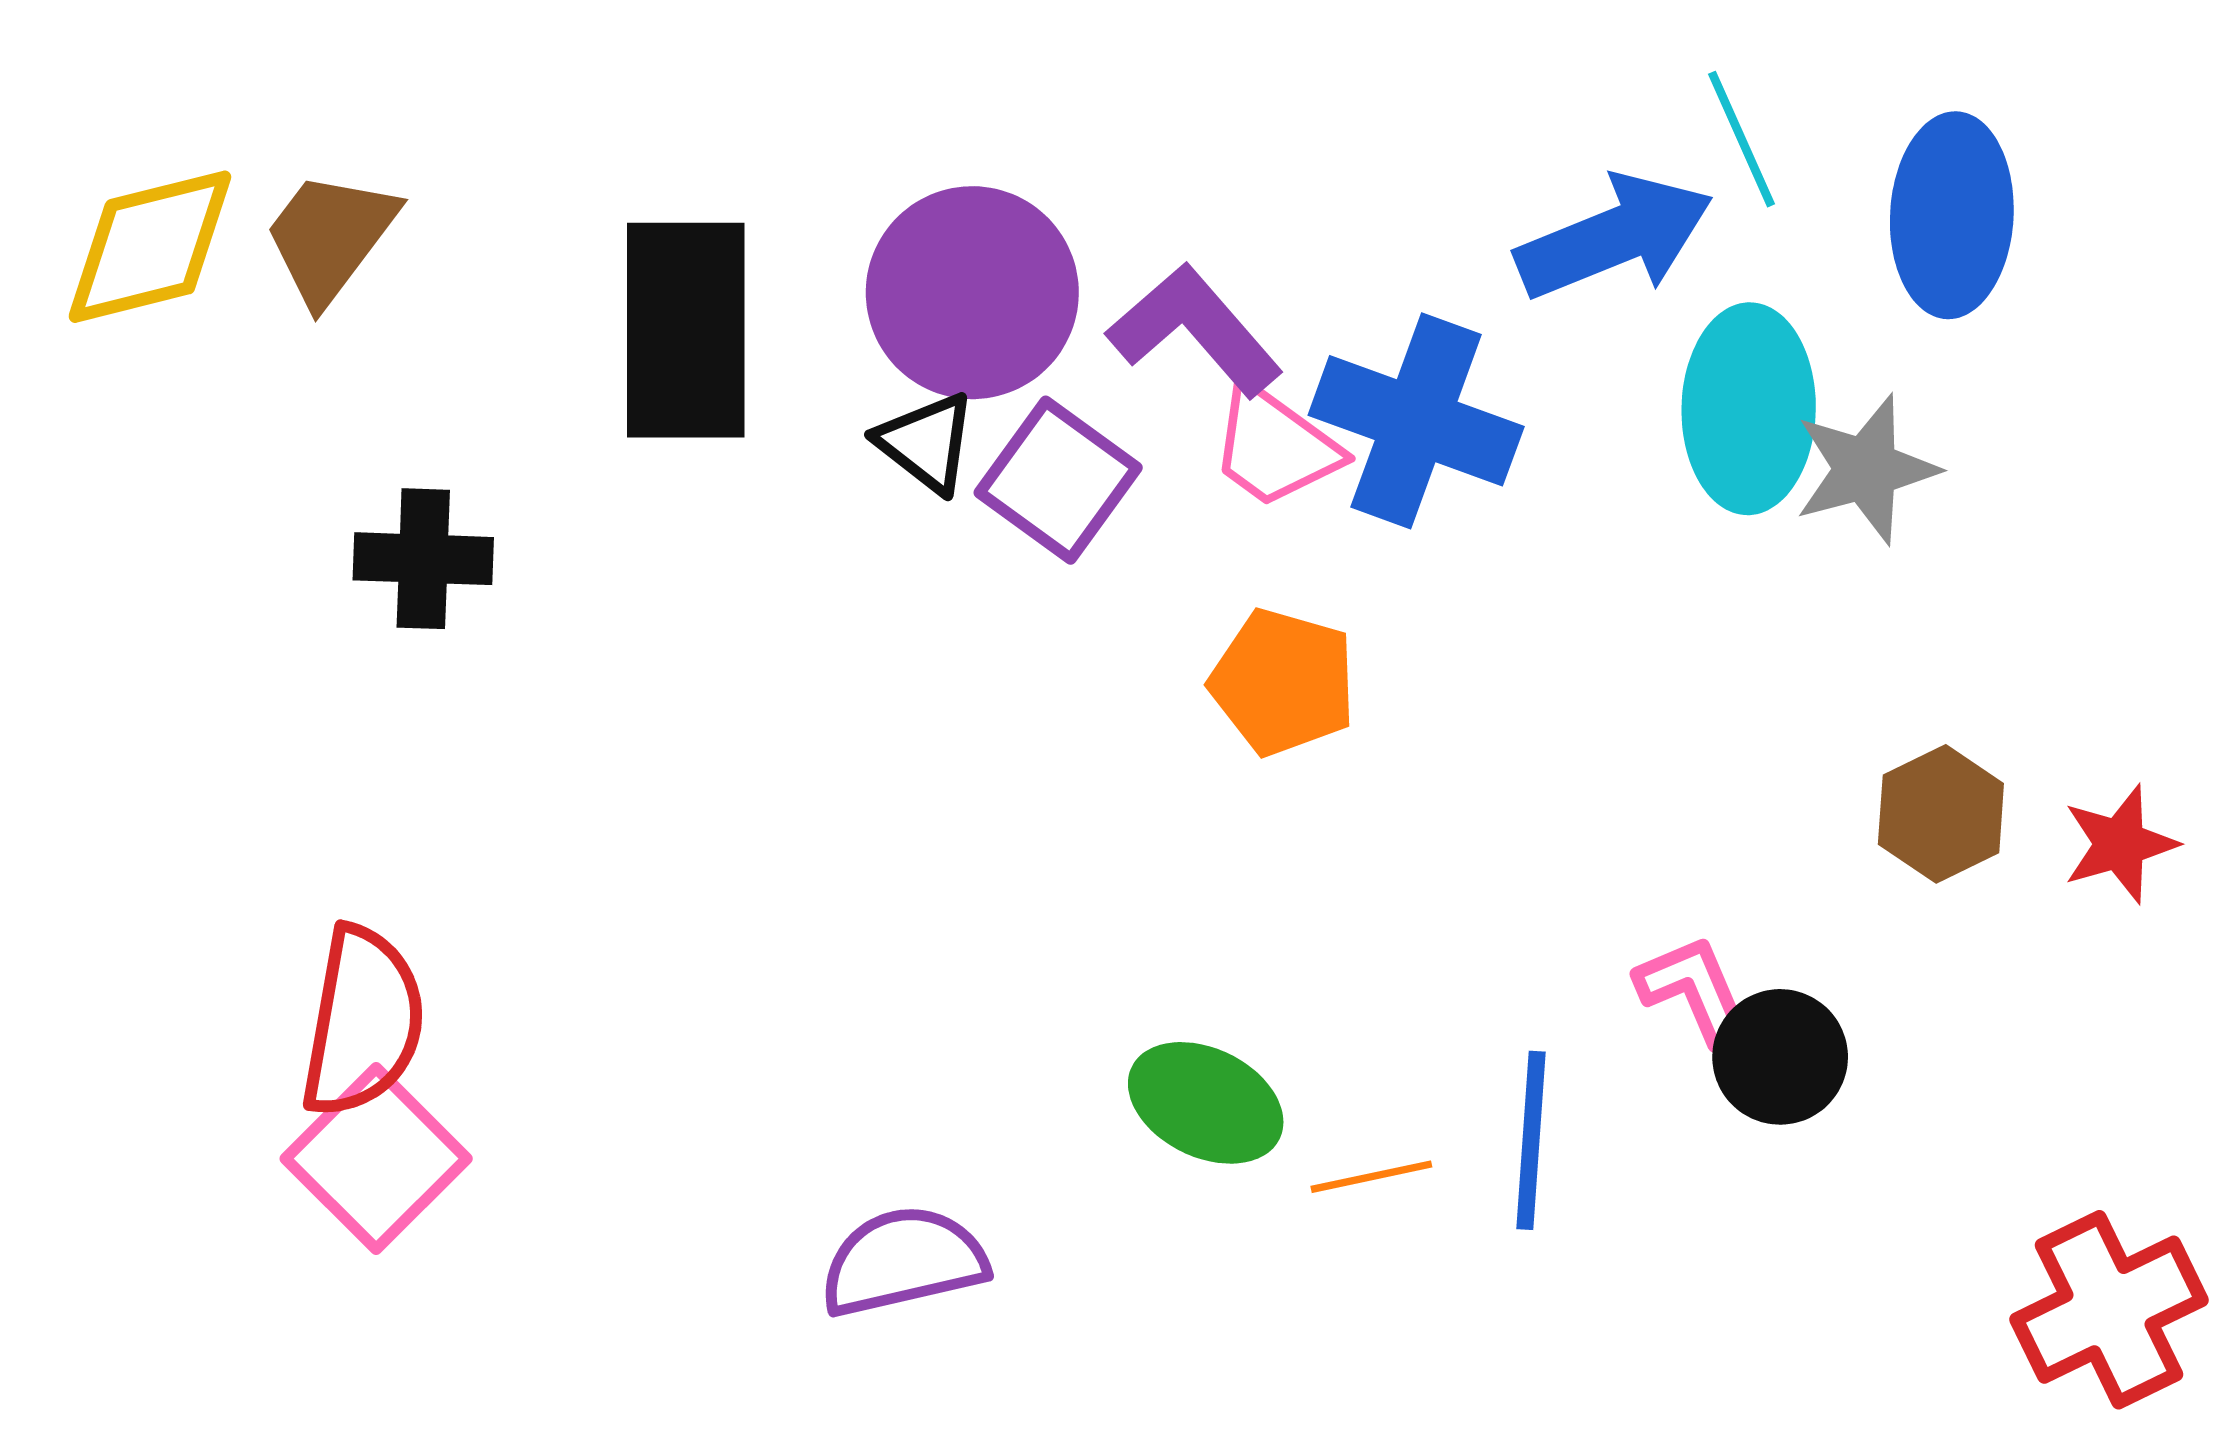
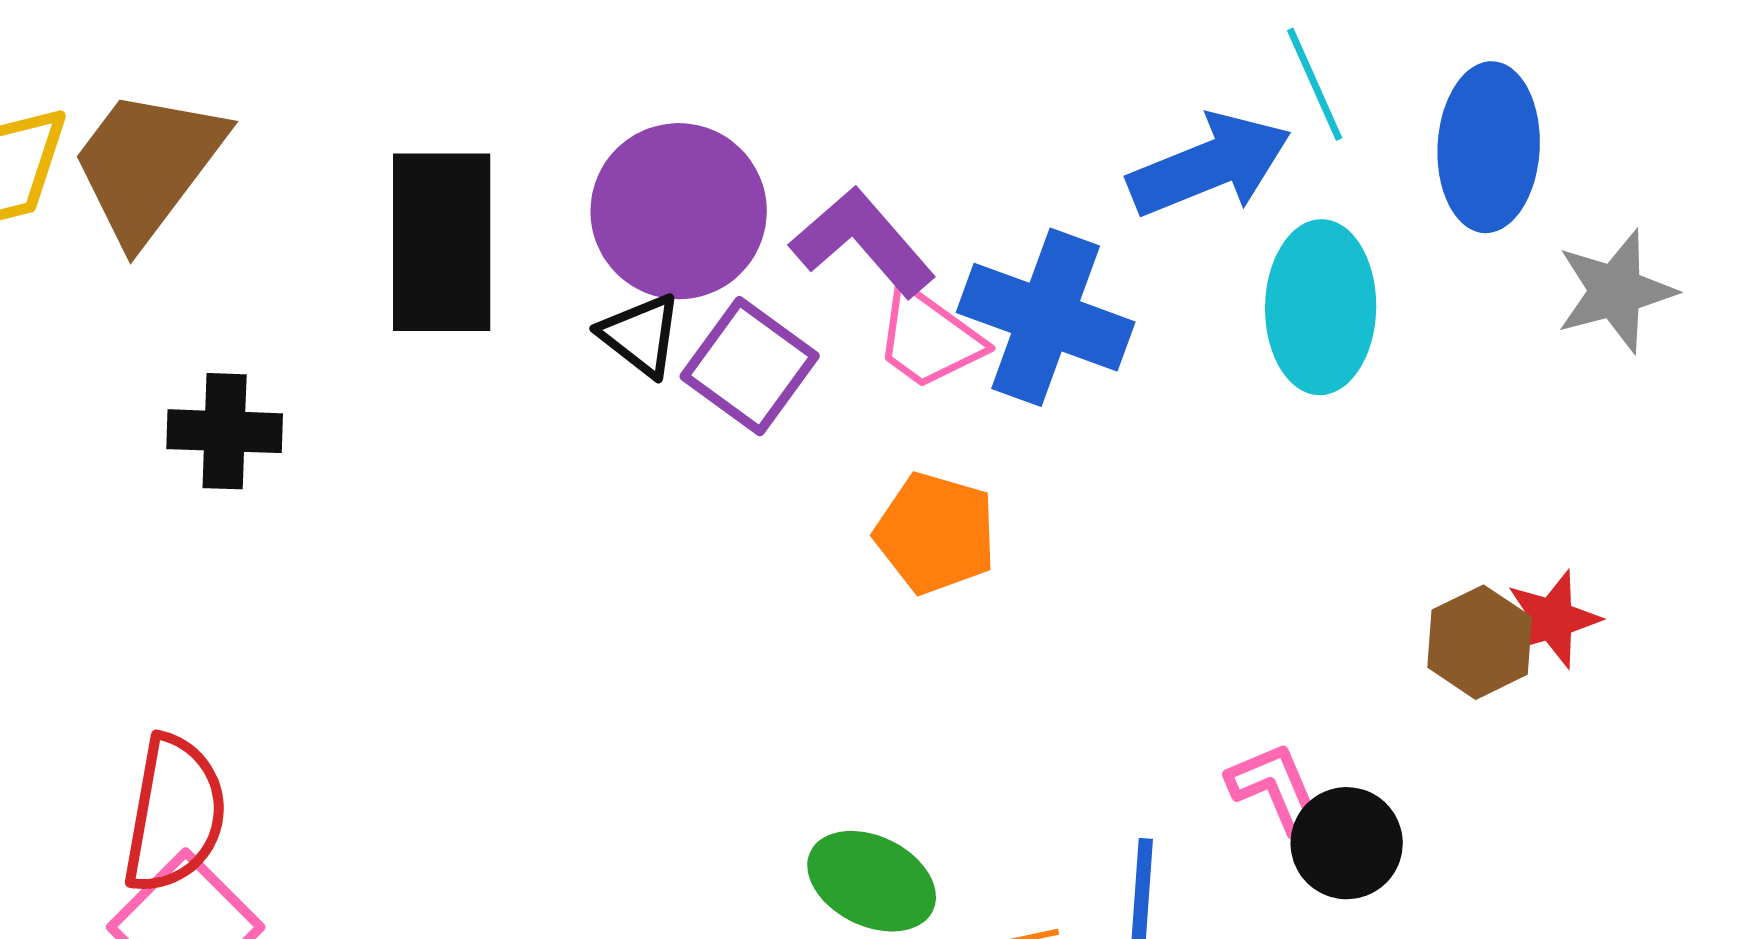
brown trapezoid: (330, 237) -> (148, 165), size x1.4
gray star: (1866, 469) -> (1616, 291), moved
red star: (2120, 844) -> (1553, 619), moved

